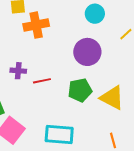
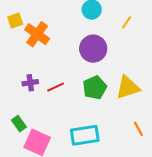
orange cross: (36, 25) -> (37, 34), turned -30
yellow triangle: (112, 98) -> (128, 87), turned -32

